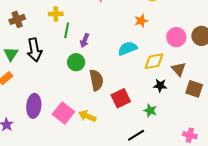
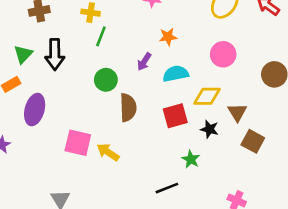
orange star: (141, 21) -> (168, 37), moved
pink circle: (176, 37) -> (223, 54), moved
purple arrow: (85, 40) -> (144, 62), moved
red square: (121, 98) -> (175, 116), moved
purple ellipse: (34, 106) -> (35, 110), moved
pink square: (63, 113) -> (78, 143), turned -35

